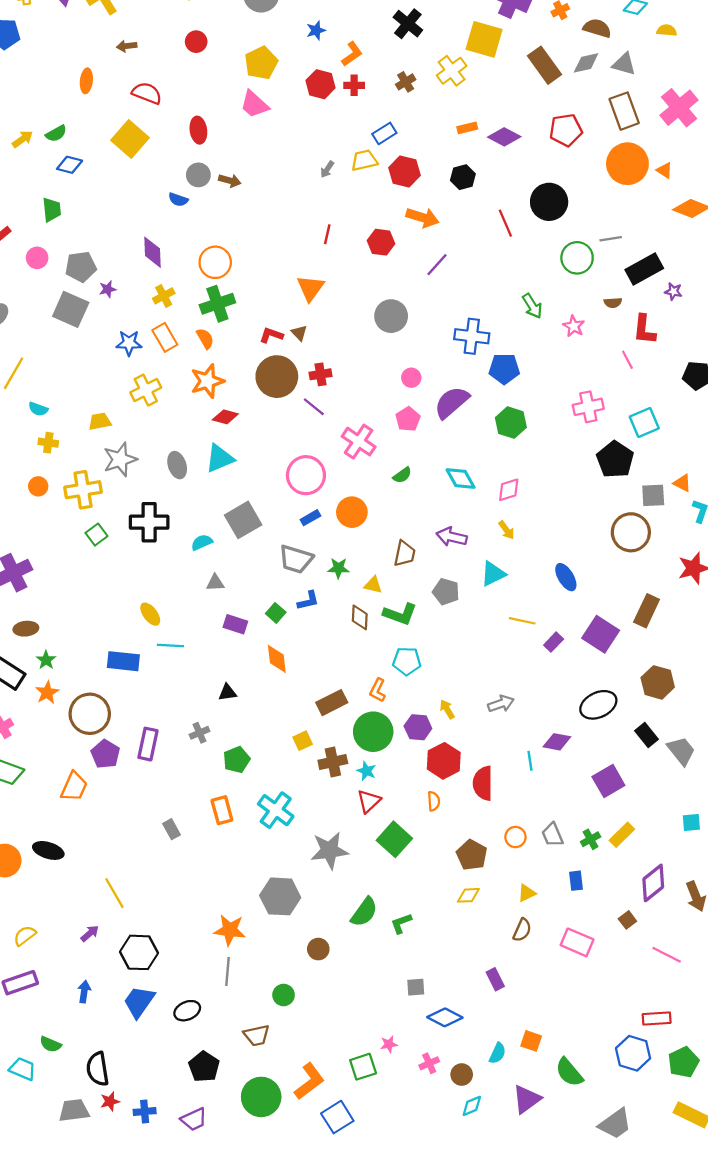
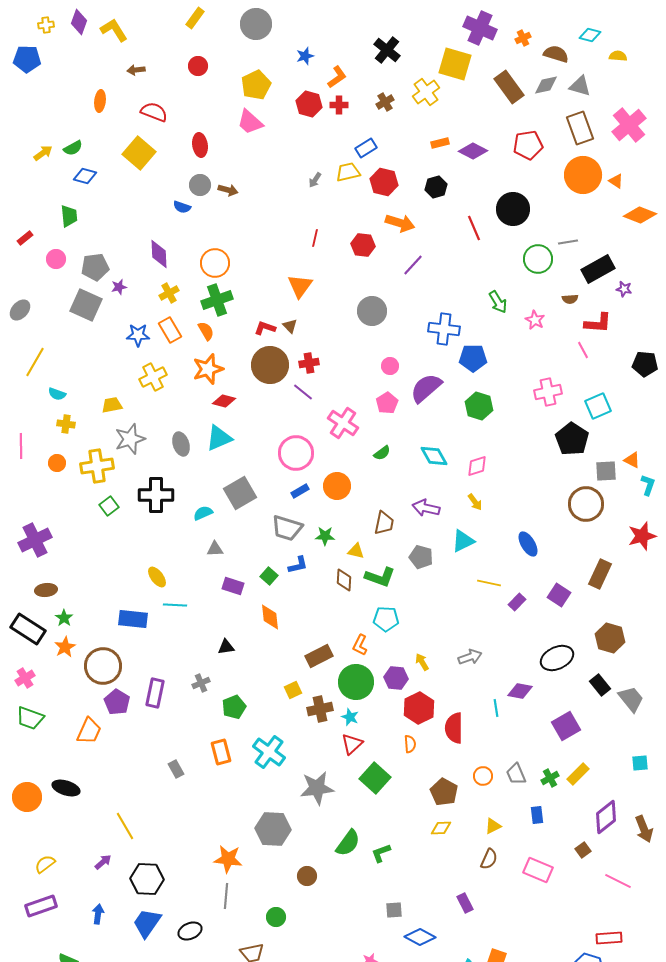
red L-shape: (644, 330) -> (598, 323), turned -92
purple square: (601, 634) -> (559, 595), size x0.7

